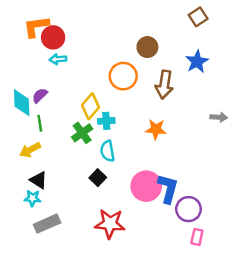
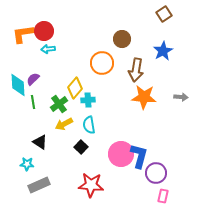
orange L-shape: (36, 27) -> (23, 34), moved
orange star: (156, 129) -> (144, 97), moved, size x1.4
green cross: (82, 133) -> (59, 104), moved
yellow arrow: (30, 150) -> (64, 124), moved
black triangle: (39, 180) -> (40, 142), moved

